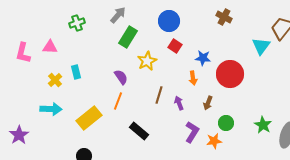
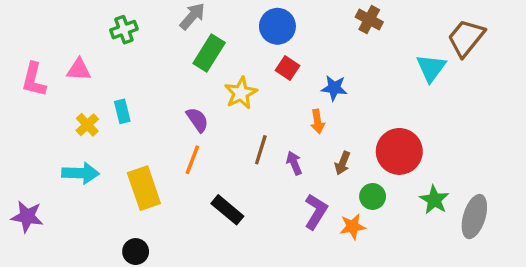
red circle: (230, 74) -> (399, 151), moved
yellow rectangle: (89, 118) -> (144, 188), turned -70
purple star: (19, 135) -> (27, 217), turned -30

